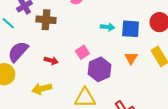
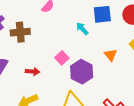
cyan arrow: (108, 27) -> (82, 29), turned -128
blue square: (131, 29) -> (102, 14), moved

